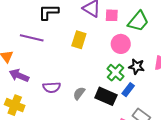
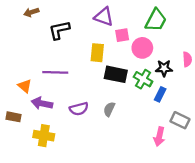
pink square: (112, 15) -> (122, 35), moved
purple line: (32, 38) -> (55, 72), moved
black rectangle: (106, 96) -> (116, 74), moved

